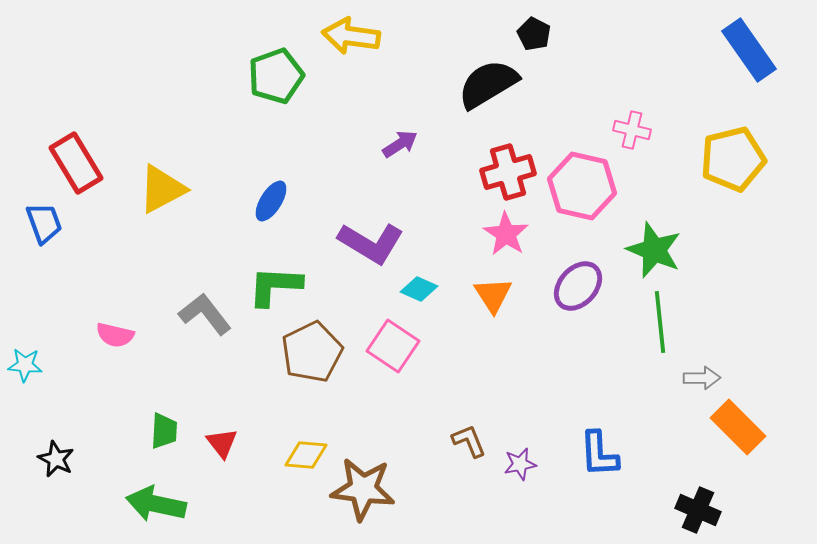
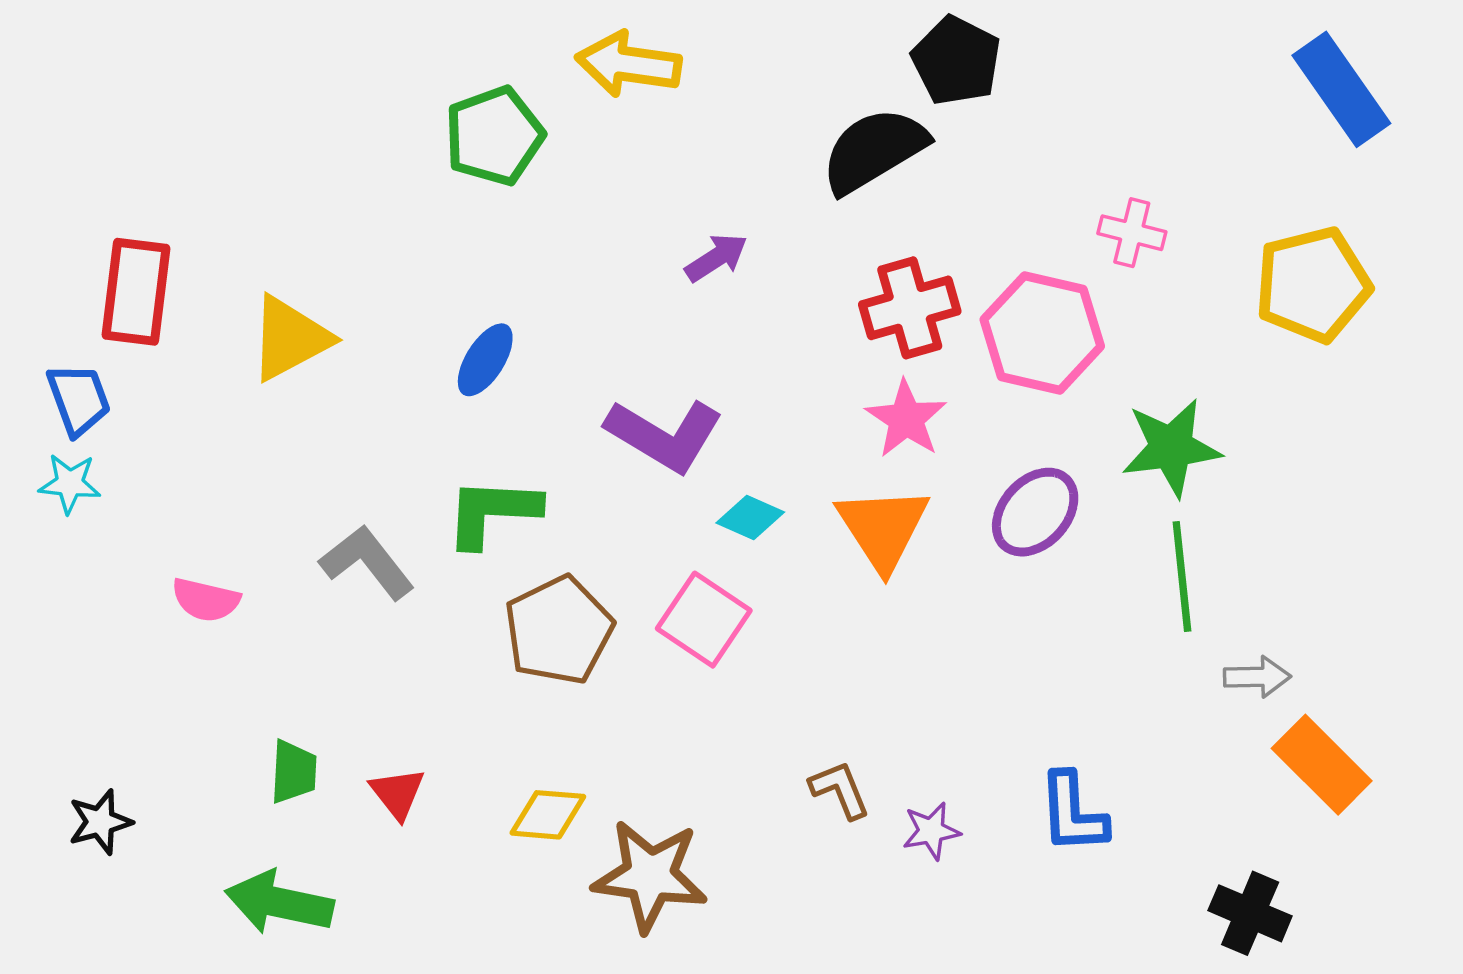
black pentagon: (534, 34) -> (956, 61), size x1.5
red rectangle: (76, 163) -> (136, 292), turned 38
green star: (654, 250) -> (1171, 448), turned -30
orange triangle: (493, 295) -> (883, 528), size x1.4
cyan star: (25, 365) -> (70, 483), moved
black star: (56, 459) -> (100, 822), turned 30

